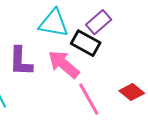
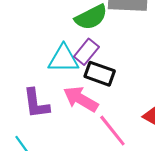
purple rectangle: (99, 22) -> (86, 52), moved

